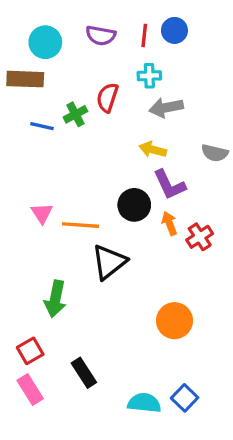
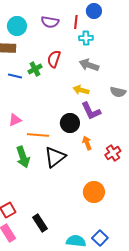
blue circle: (174, 30) -> (94, 11), moved
cyan cross: (149, 76) -> (86, 38), moved
gray arrow: (166, 108) -> (89, 65), turned 30
pink triangle: (42, 213) -> (15, 120), moved, turned 40
orange arrow: (169, 223) -> (87, 143), moved
red cross: (200, 237) -> (113, 153), moved
green arrow: (55, 299) -> (23, 157), moved, turned -30

